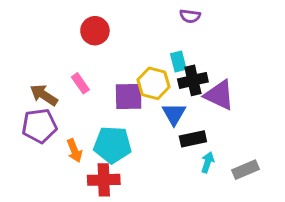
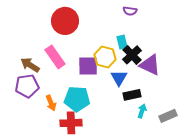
red circle: (95, 31) -> (65, 21), size x1.4
black cross: (193, 80) -> (132, 55), turned -30
pink rectangle: (80, 83) -> (55, 57), size x1.6

